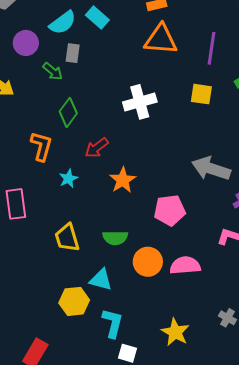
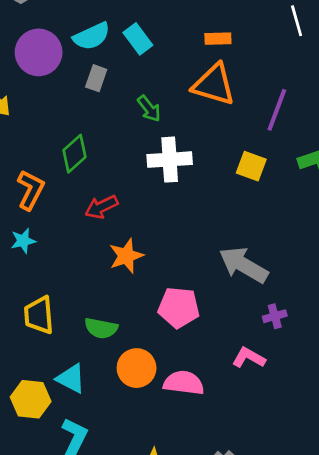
purple circle: (26, 43) -> (39, 52), size x1.4
green arrow: (53, 71) -> (149, 109), moved
cyan star: (68, 179) -> (23, 241), moved

